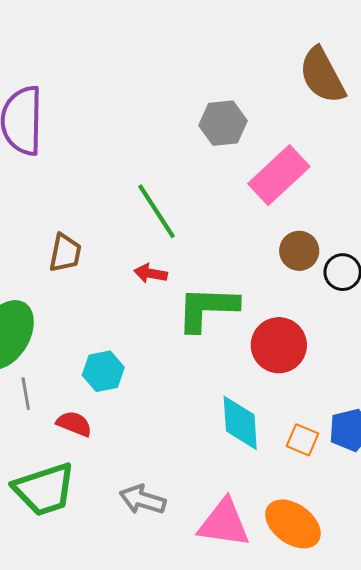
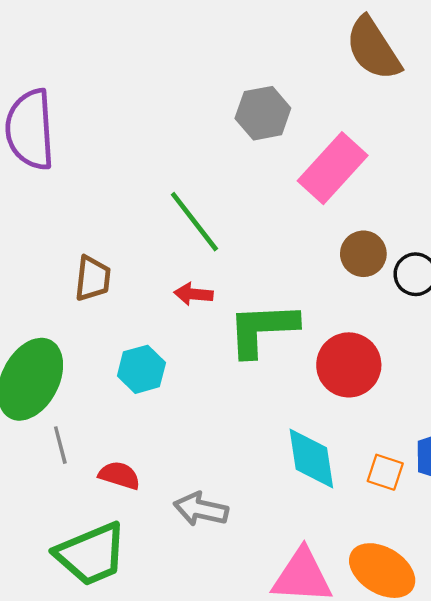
cyan hexagon: (103, 371) -> (141, 369), moved
gray arrow: (143, 500) -> (201, 509), moved

